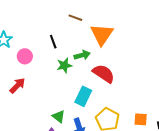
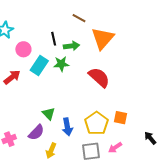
green arrow: (82, 55) -> (72, 46), moved
cyan rectangle: (83, 96) -> (39, 65), moved
orange square: (141, 119) -> (121, 118), moved

